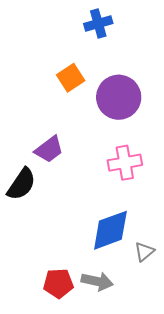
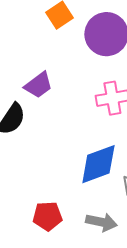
gray arrow: (97, 281) -> (101, 222), moved

